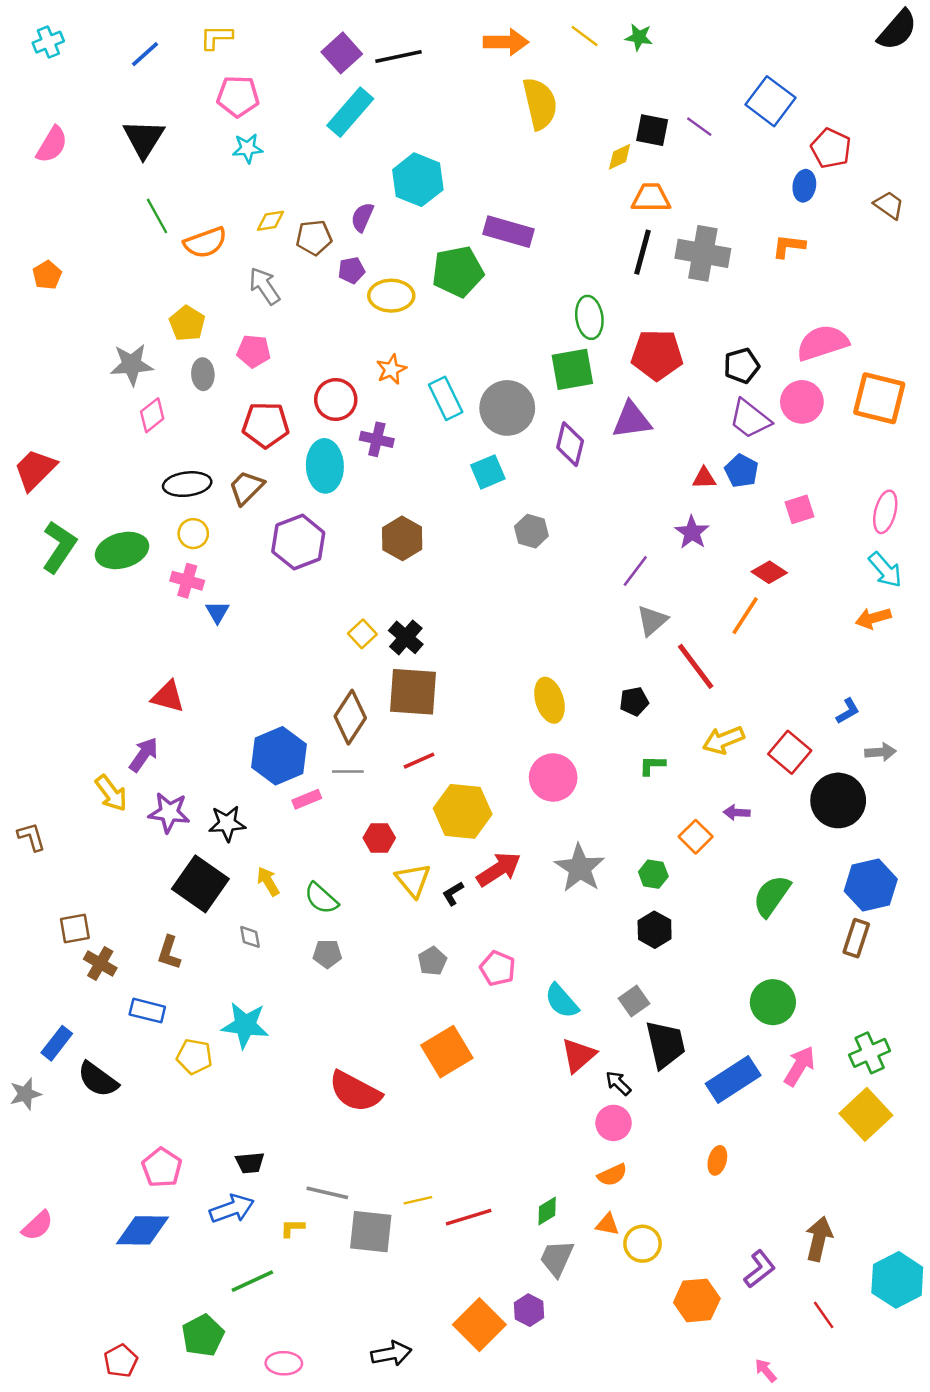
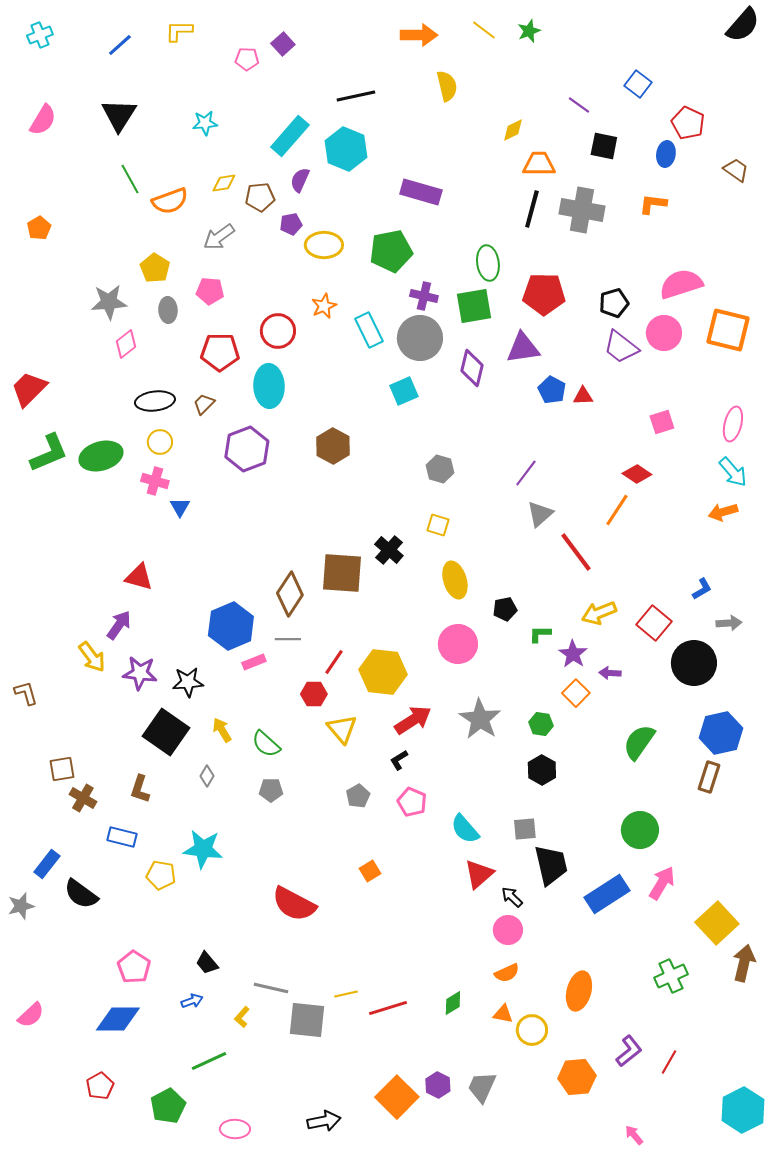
green star: (639, 37) -> (529, 31), turned -30
purple square: (342, 53) -> (283, 44), size x0.7
black line: (399, 57) -> (356, 96), moved
pink pentagon: (238, 96) -> (247, 59), moved, size x0.7
blue square: (771, 101) -> (638, 84), size x0.7
yellow semicircle: (540, 104) -> (447, 86), size x0.7
cyan rectangle: (350, 112) -> (290, 136), moved
black square: (652, 130) -> (604, 146), moved
green pentagon: (458, 271) -> (391, 251), moved
gray arrow: (264, 286) -> (219, 237), turned -92
purple cross: (377, 439) -> (424, 296), moved
blue pentagon: (742, 471) -> (552, 390), moved
brown trapezoid: (246, 488) -> (204, 404), size x0.7
gray hexagon: (531, 531) -> (440, 469), moved
purple star: (692, 532) -> (573, 654), moved
green L-shape: (59, 547) -> (49, 453), turned 33
yellow square: (362, 634) -> (438, 525), moved, turned -30
black cross: (406, 637) -> (389, 550), moved
black pentagon: (634, 701) -> (505, 609), moved
red line: (419, 761) -> (334, 662), moved, turned -32
black L-shape: (453, 893) -> (399, 760), moved
gray diamond: (250, 937) -> (207, 776), turned 40
gray square: (634, 1001) -> (525, 829), turned 30
orange square: (447, 1052) -> (370, 871), size x0.5
green cross: (870, 1053) -> (671, 976), moved
orange ellipse: (717, 1160) -> (579, 991), moved, size x1.6
black trapezoid: (250, 1163) -> (207, 963), turned 55
blue arrow: (232, 1209) -> (192, 1001), size x0.6
yellow L-shape: (292, 1228) -> (242, 1017), turned -50
brown arrow: (819, 1239) -> (744, 963), moved
gray trapezoid: (557, 1258) -> (482, 1087), moved
cyan hexagon: (897, 1280) -> (743, 1110), moved
red line: (824, 1315) -> (669, 1062), moved, turned 65
red pentagon: (121, 1361) -> (100, 1086), moved

